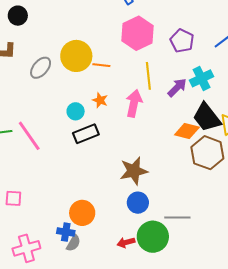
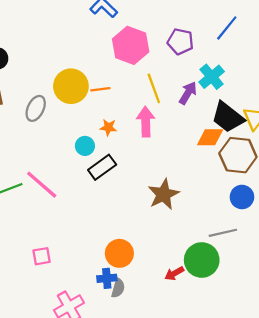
blue circle: (138, 203) -> (242, 197), moved

